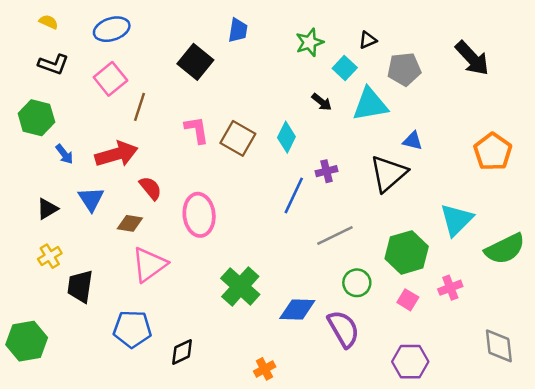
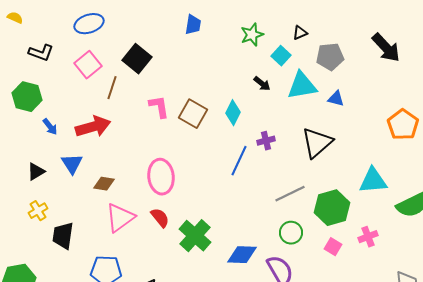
yellow semicircle: (49, 22) -> (15, 18), moved
black square: (195, 62) -> (137, 59), moved
blue triangle: (413, 141) -> (336, 99), moved
red semicircle: (150, 188) -> (160, 218), moved
cyan triangle: (456, 220) -> (373, 181), turned 40
gray line: (335, 235) -> (290, 194), moved

